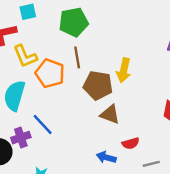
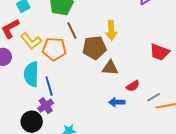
blue line: (43, 125) -> (49, 86), moved, turned 42

